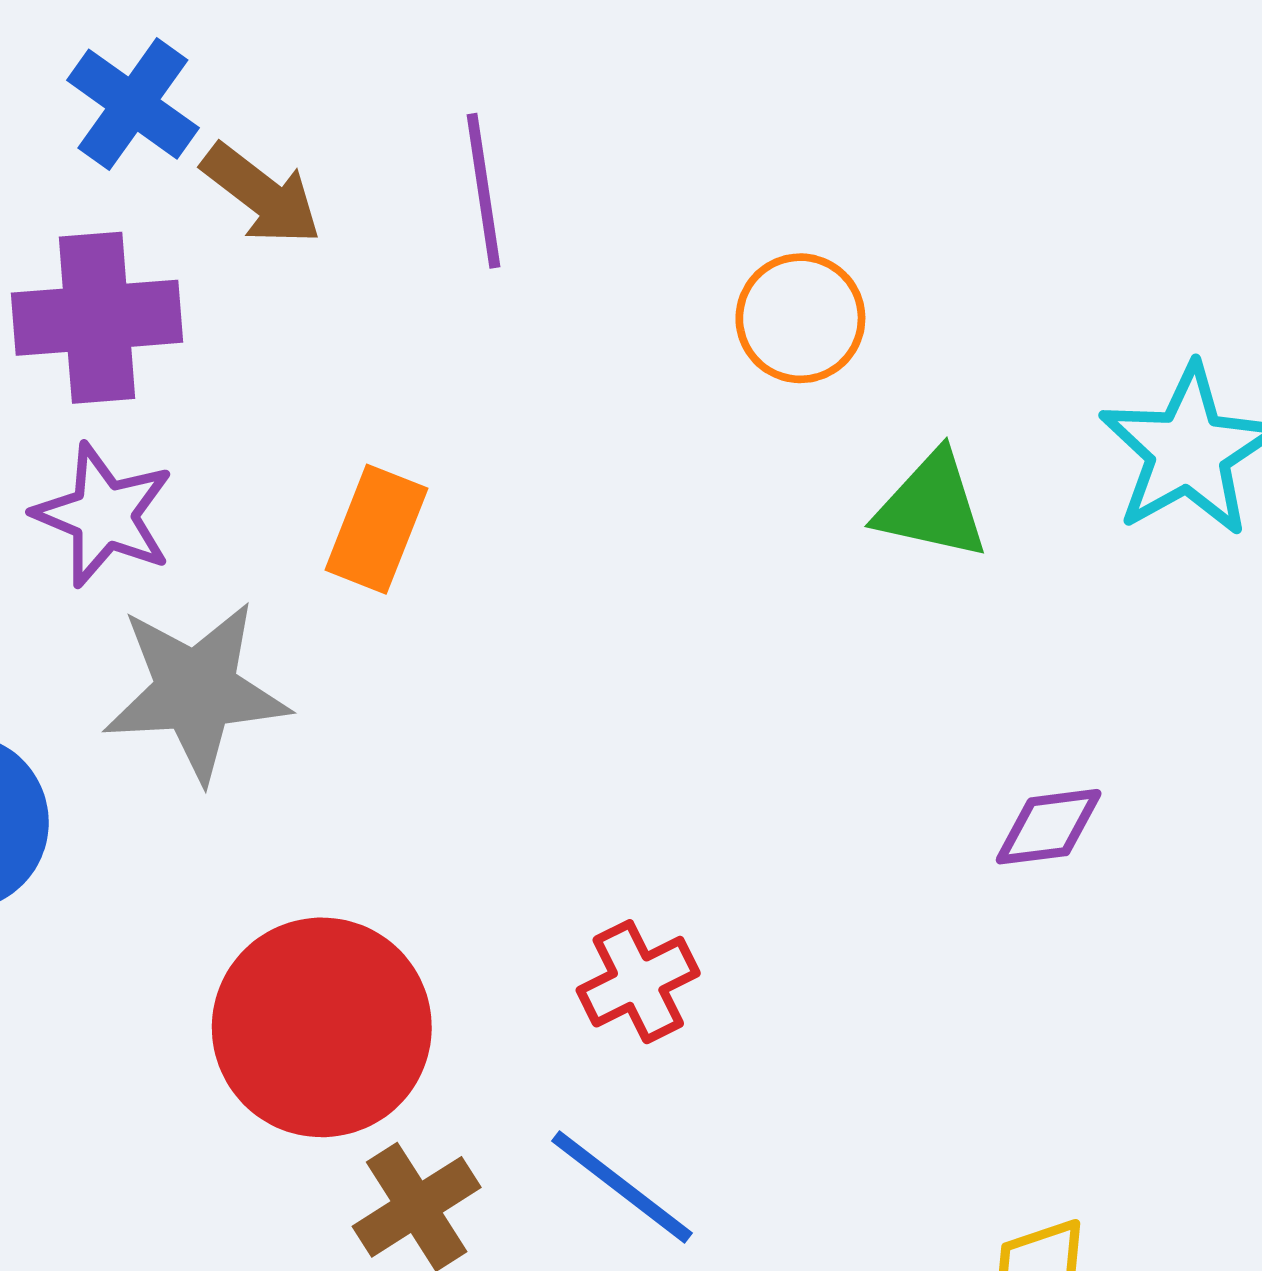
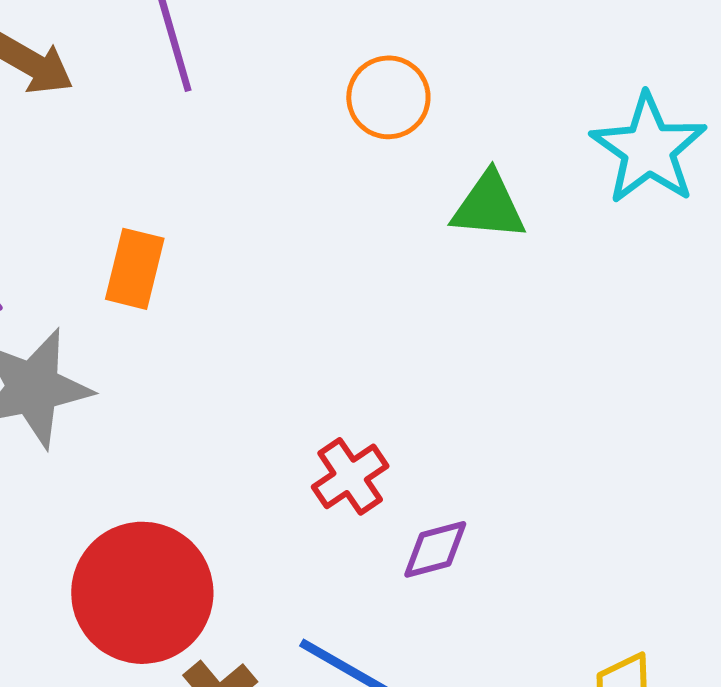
purple diamond: (1049, 827) -> (435, 549), moved
red cross: (638, 982) -> (350, 476), moved

